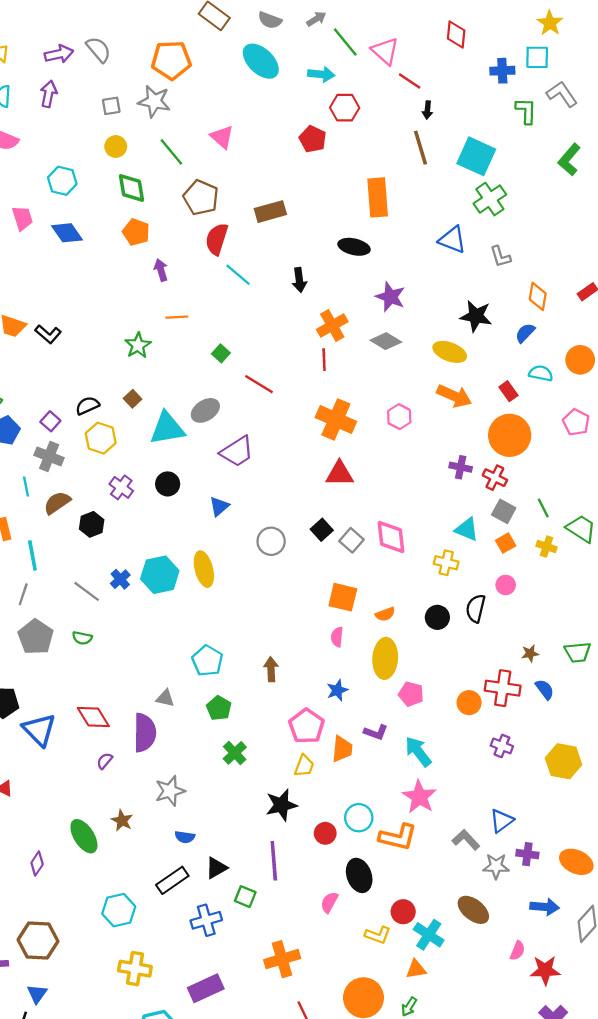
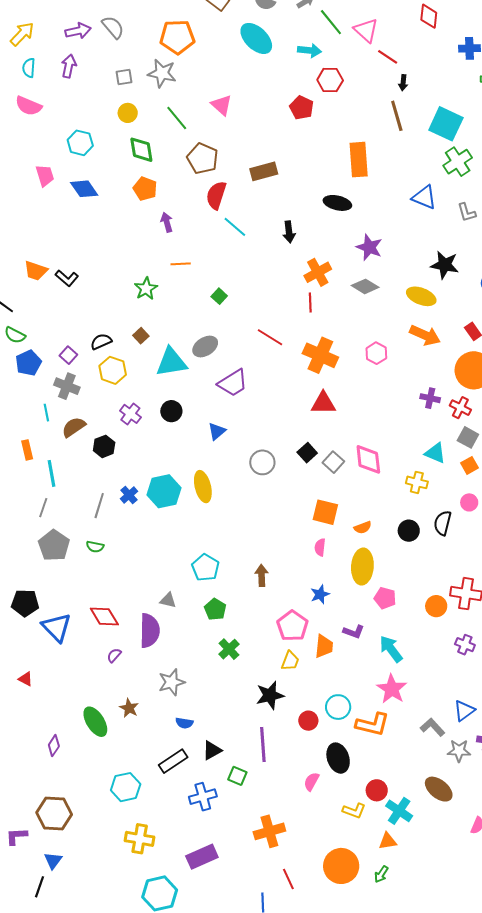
red line: (259, 384) -> (270, 337), moved
gray line: (87, 591) -> (99, 506), turned 70

